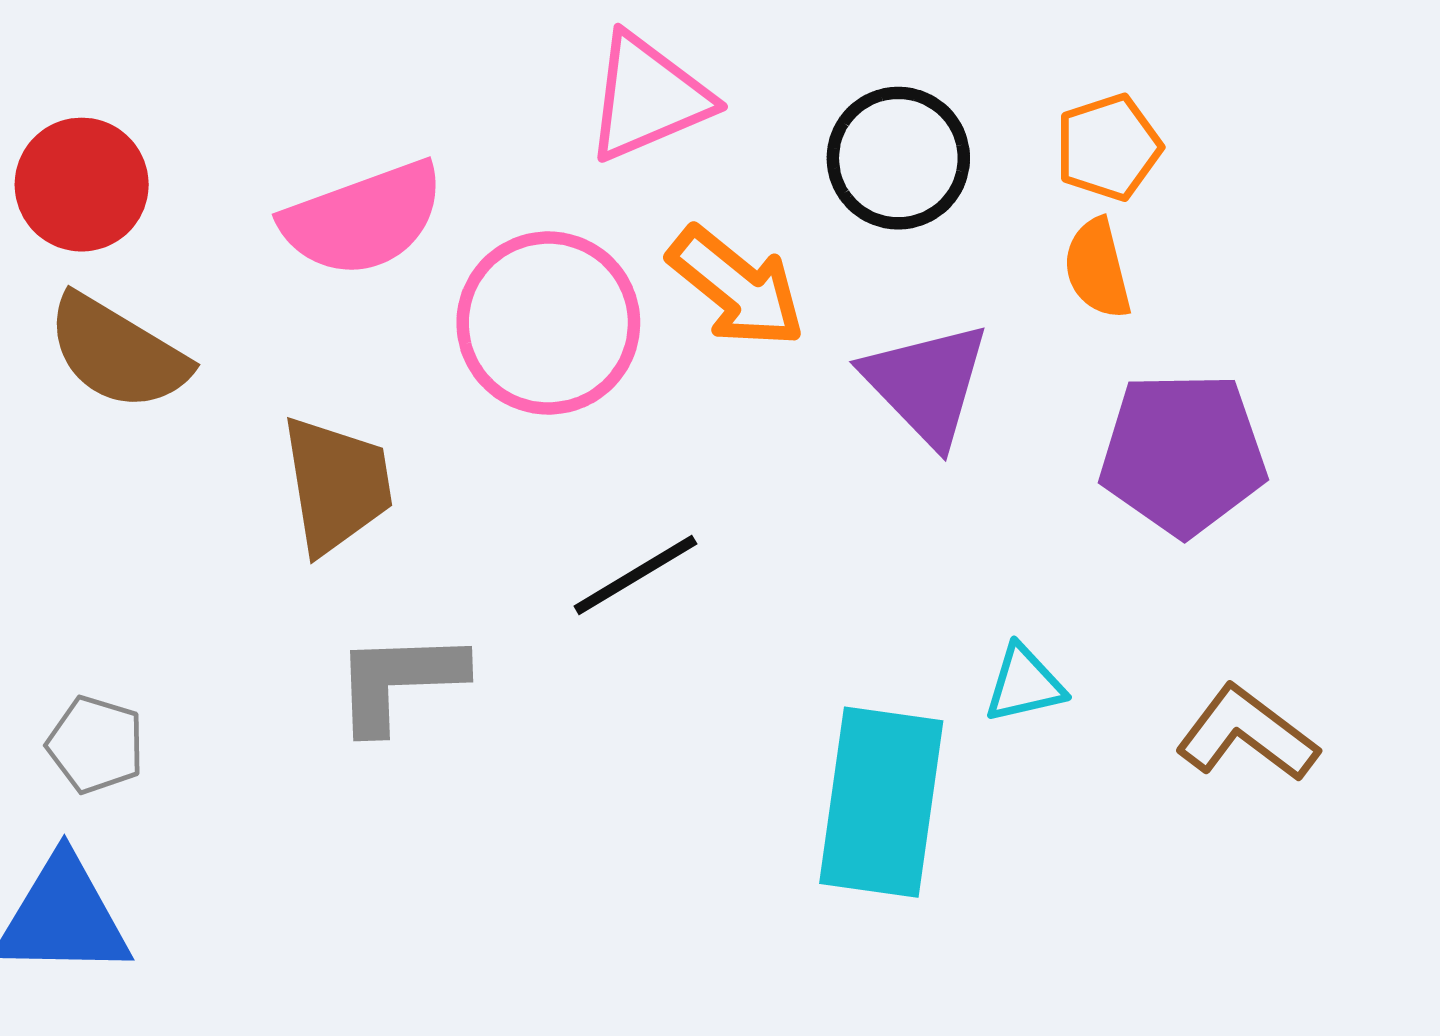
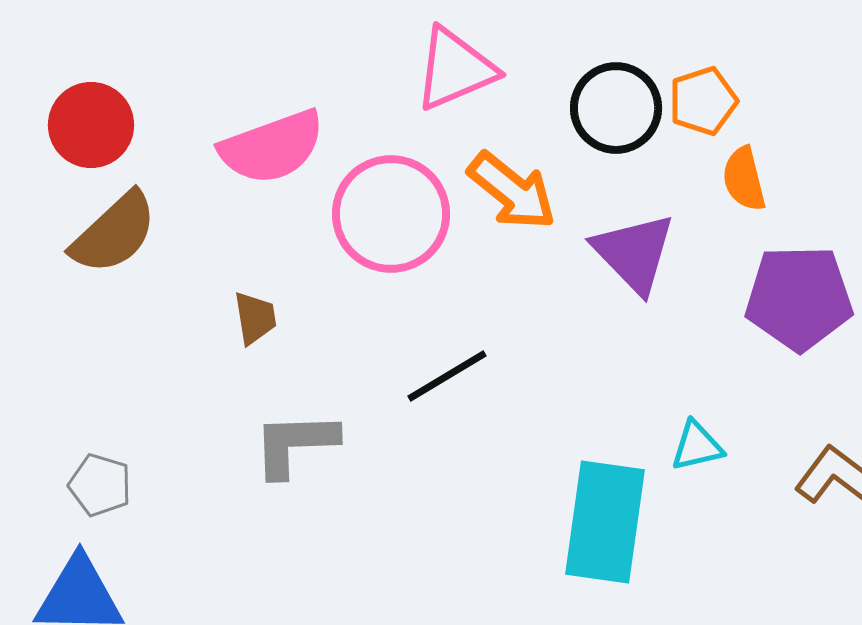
orange pentagon: (1108, 147) -> (703, 101), moved
brown semicircle: (117, 353) -> (114, 233), turned -74
brown trapezoid: (337, 485) -> (255, 318), size x0.6

